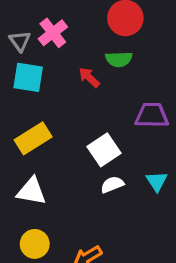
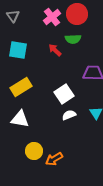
pink cross: (53, 33) -> (52, 17), moved
gray triangle: (20, 41) -> (13, 16), moved
yellow circle: (35, 244) -> (34, 151), moved

